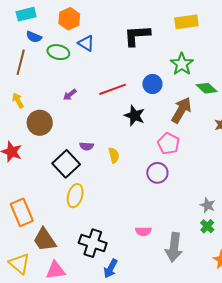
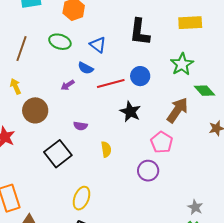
black L-shape: (137, 35) -> (140, 32), turned -84
blue semicircle: (34, 37) -> (86, 68), moved
blue triangle: (86, 43) -> (98, 45), moved
blue circle: (152, 84) -> (140, 76), moved
purple semicircle: (87, 146) -> (80, 126), moved
yellow ellipse: (75, 196) -> (82, 198), moved

